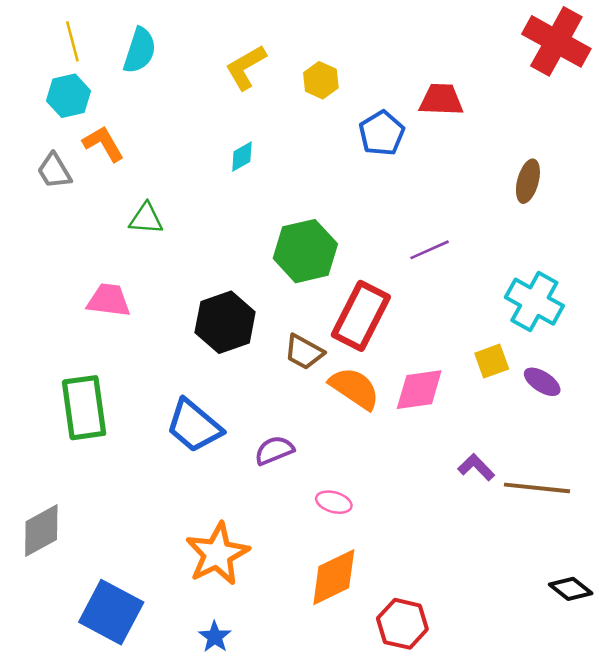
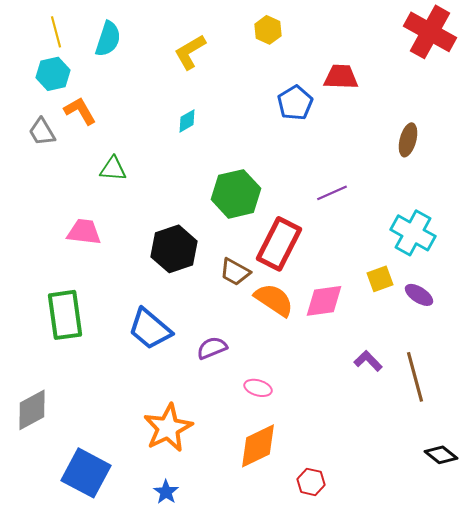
yellow hexagon: (321, 80) -> (268, 30), moved
brown line: (537, 488) -> (415, 377), turned 69
red hexagon: (402, 624) -> (311, 482), size x0.7

